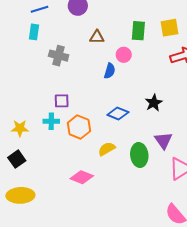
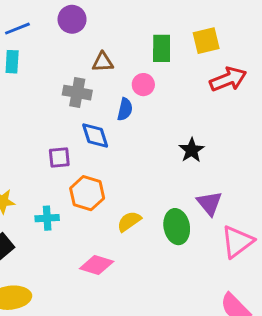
gray cross: (59, 56) -> (77, 93), moved
blue diamond: (118, 114) -> (95, 136), moved, turned 55
cyan cross: (51, 121) -> (47, 218), moved

